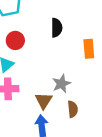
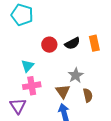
black semicircle: (57, 28) -> (72, 43), moved, turned 70
red circle: (15, 40) -> (49, 45), moved

